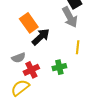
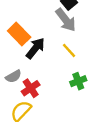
yellow line: (78, 47) -> (69, 50), moved, turned -40
green cross: (59, 67) -> (78, 81), moved

